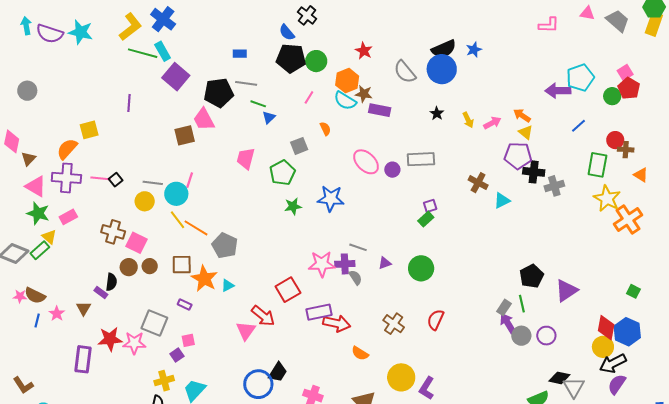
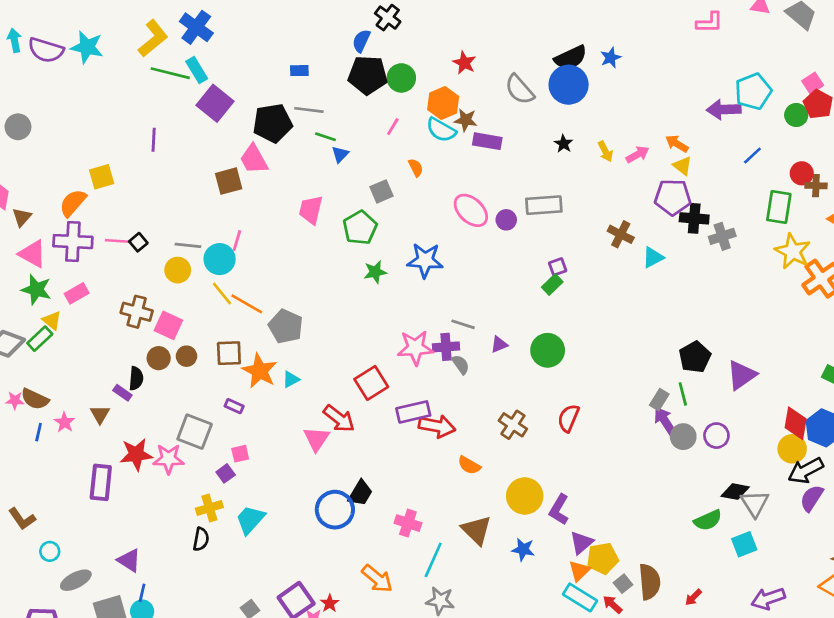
blue semicircle: (287, 32) -> (361, 41), turned 66

